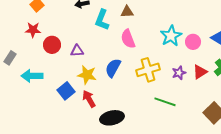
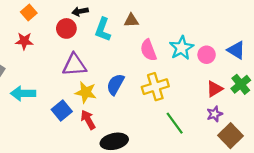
pink semicircle: (128, 39) -> (148, 50), moved
red circle: (52, 45) -> (66, 28), moved
purple triangle: (77, 51) -> (74, 65), size x1.6
purple star: (179, 73) -> (215, 114), moved
green line: (165, 102) -> (175, 123), turned 35

